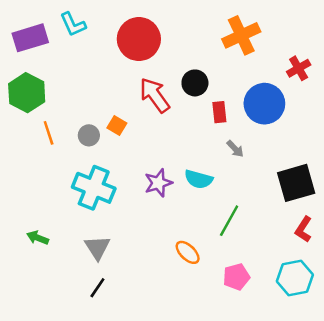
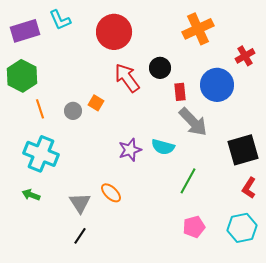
gray arrow: (235, 149) -> (193, 122), size x2.0
cyan cross: (94, 188) -> (41, 154), moved
orange ellipse: (188, 252) -> (111, 193), moved

